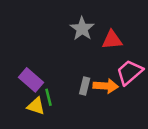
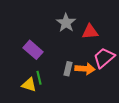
purple rectangle: (31, 80) -> (33, 50), moved

